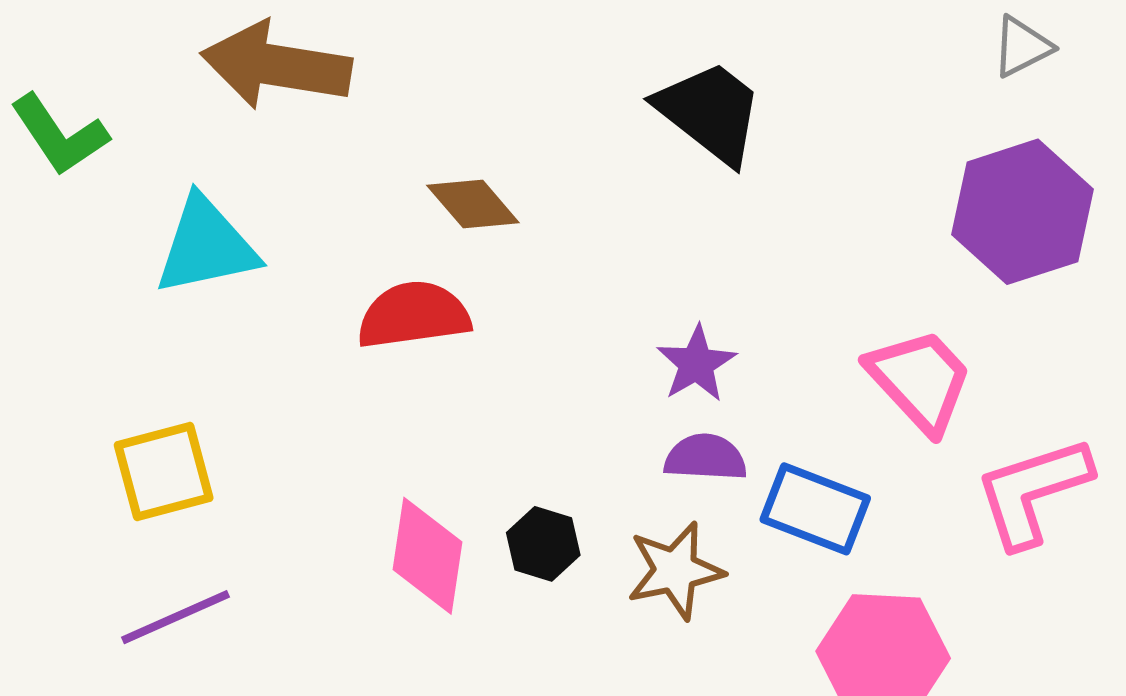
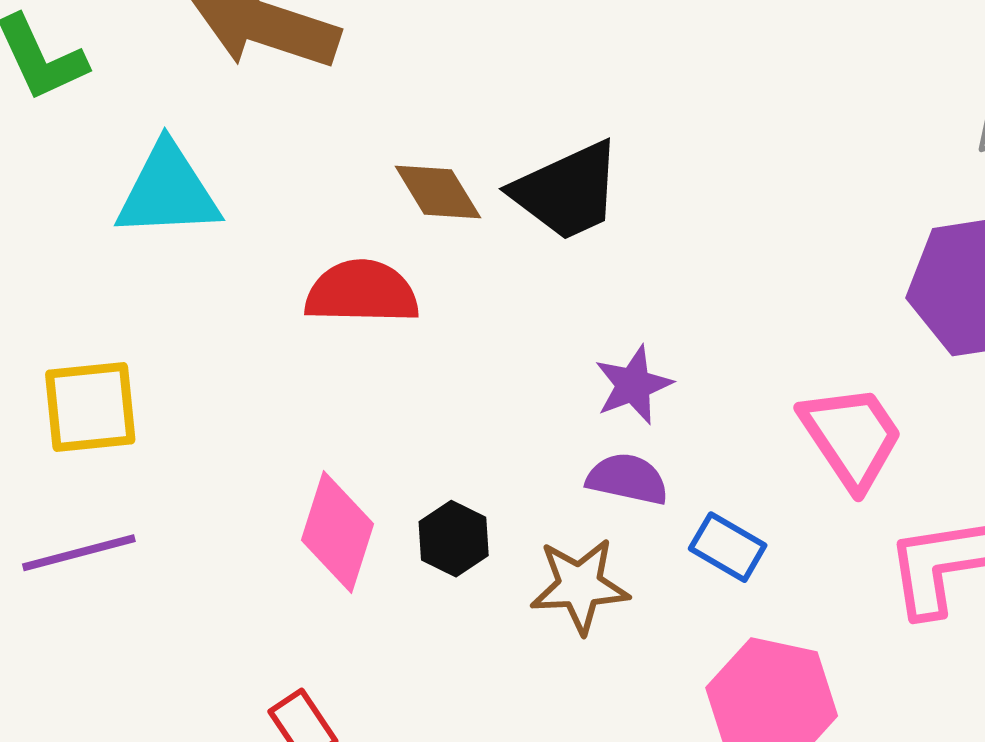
black trapezoid: (710, 112) -> (567, 191), moved, turned 108
blue rectangle: (815, 509) -> (728, 547), size x0.7

